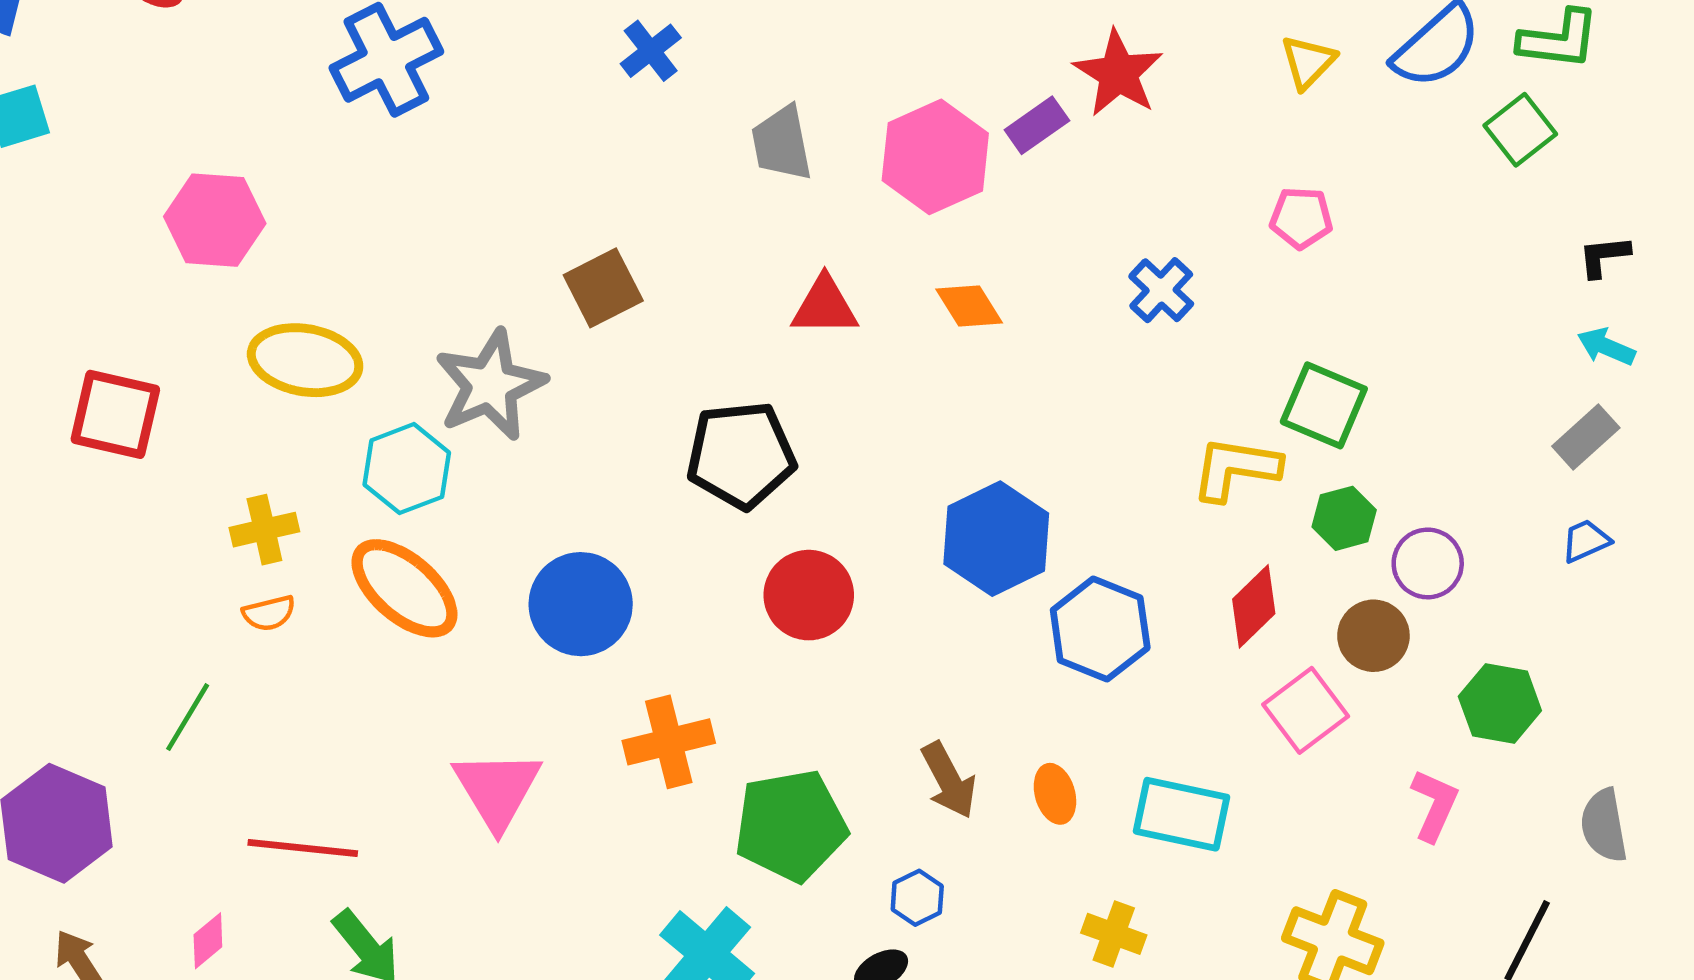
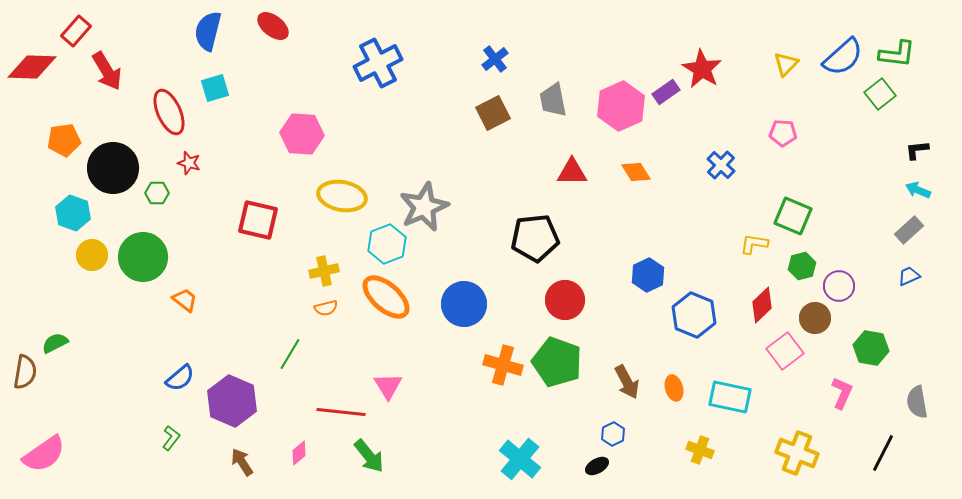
brown square: (603, 288) -> (493, 113), moved
yellow L-shape: (1236, 469) -> (754, 244), size x0.7
blue hexagon: (996, 539) -> (648, 275), size x0.7
orange cross: (669, 742) -> (503, 365), turned 30
pink triangle: (497, 789) -> (388, 386), moved, size x0.7
green pentagon: (791, 825) -> (557, 362), moved, turned 30

